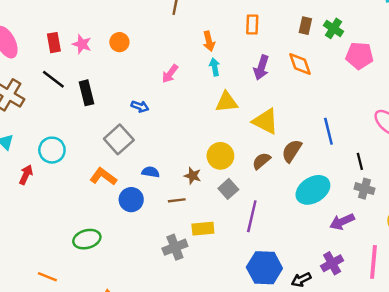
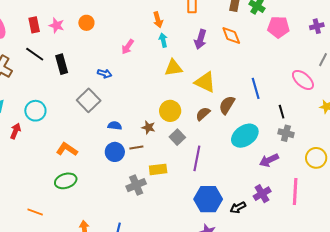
orange L-shape: (103, 177) -> (67, 149), moved
blue circle: (131, 200) -> (115, 152), moved

